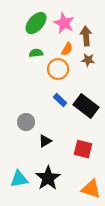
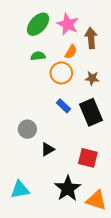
brown star: (88, 60) -> (92, 78), moved
black rectangle: (86, 106) -> (91, 112), turned 30
black star: (48, 178) -> (68, 188), moved

